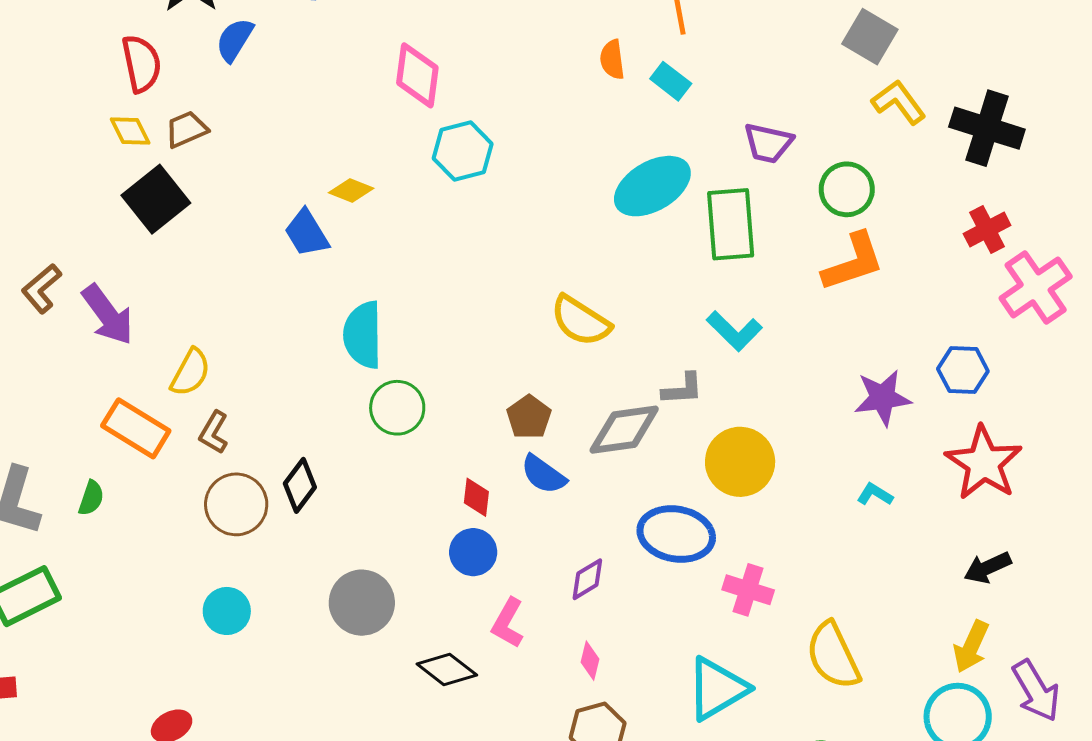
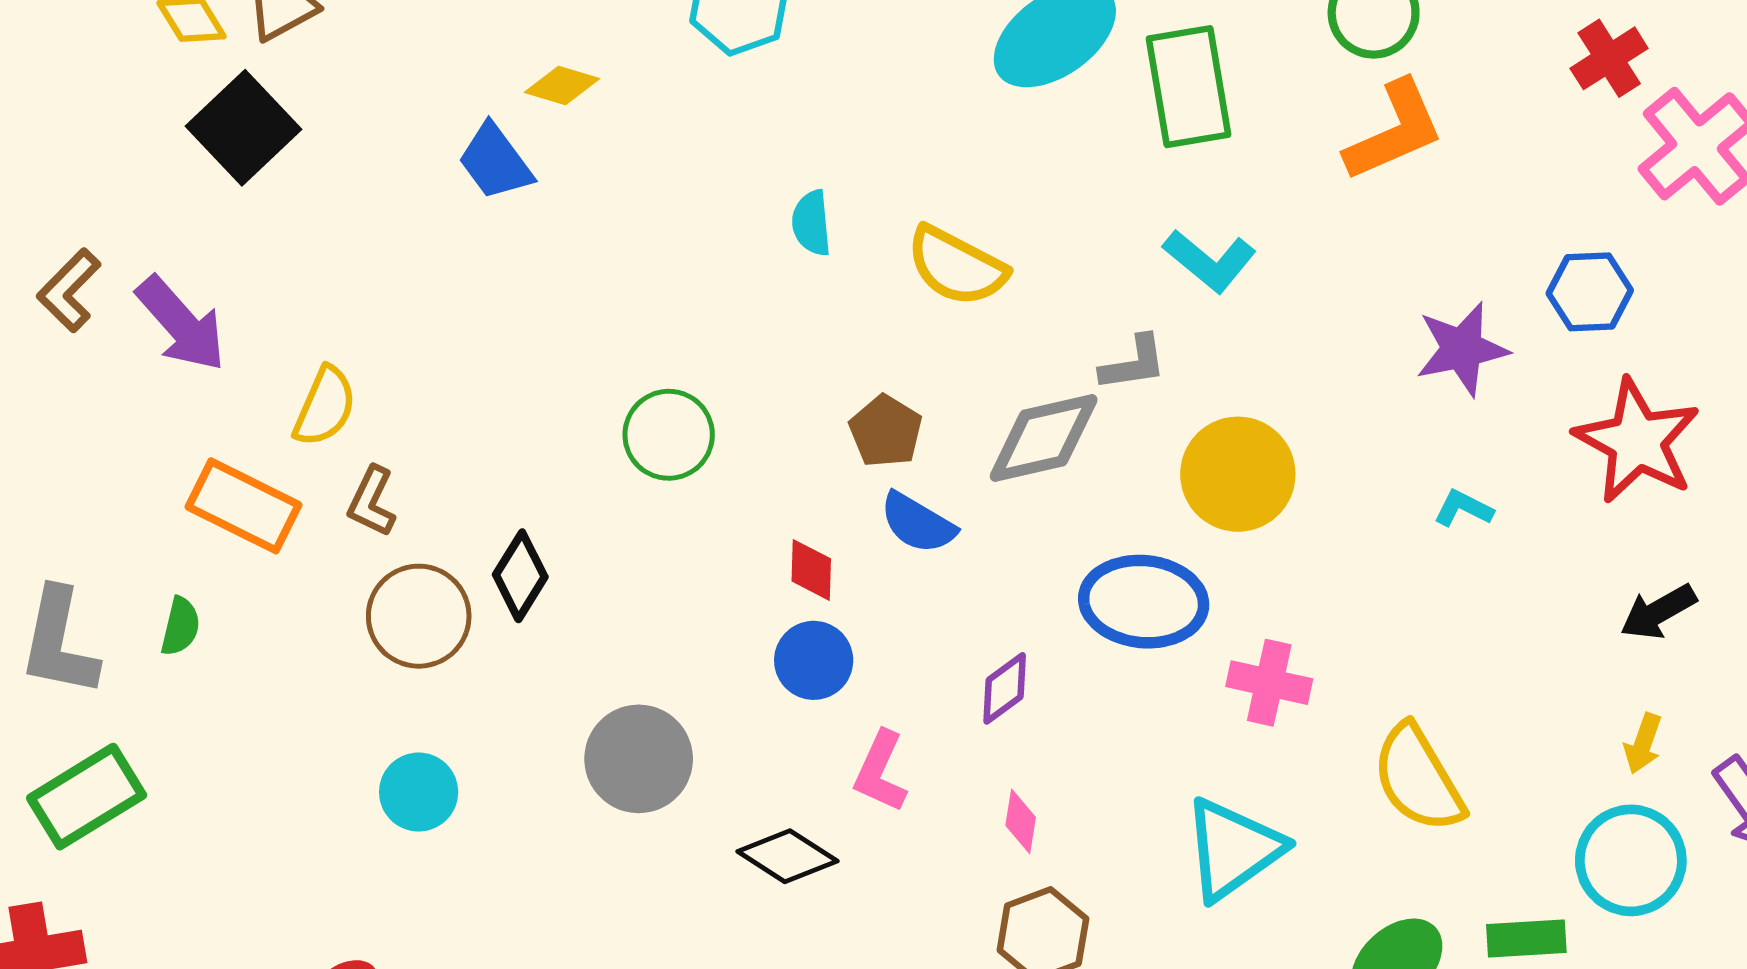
cyan semicircle: (363, 335) -> (811, 223), moved, size x0.6
yellow arrow: (971, 647) -> (1643, 744), size x0.7

